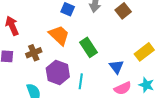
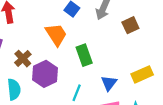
brown cross: (34, 53) -> (23, 59), moved, turned -35
cyan line: (81, 81) -> (77, 93), moved

